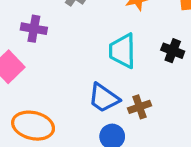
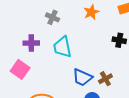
cyan trapezoid: (123, 51) -> (62, 47), moved

